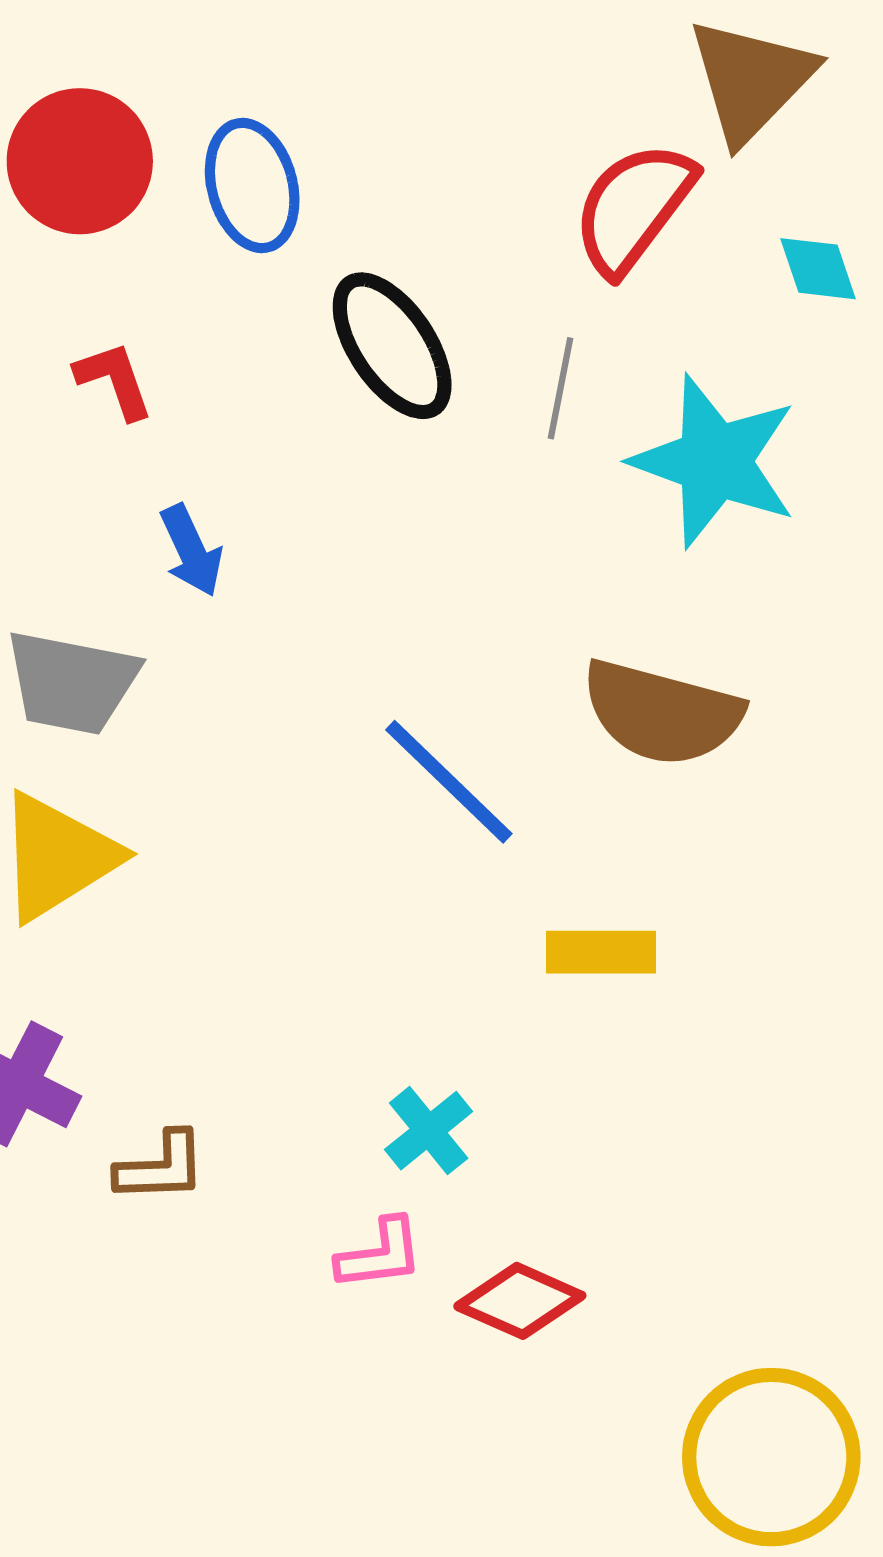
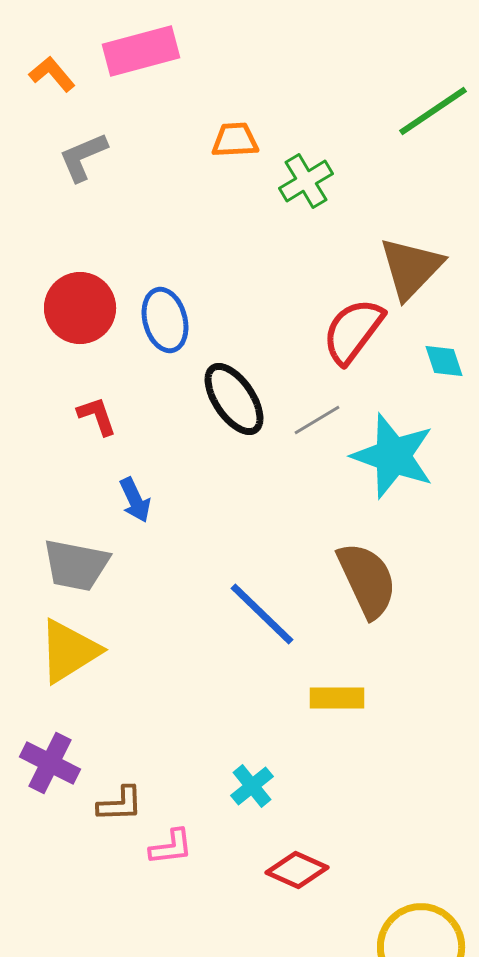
gray line: (560, 388) -> (317, 420), turned 48
brown semicircle: (662, 713) -> (367, 580), turned -130
pink L-shape: (380, 1254) -> (171, 847), moved

